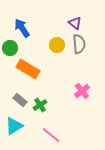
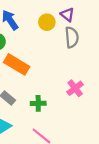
yellow circle: (57, 45) -> (47, 22), moved
green cross: (40, 105) -> (38, 103), moved, turned 32

